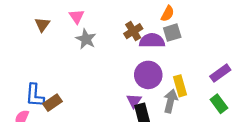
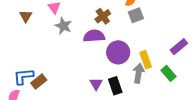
purple semicircle: (152, 41) -> (94, 36), moved
blue L-shape: (35, 95) -> (23, 76), turned 85
purple triangle: (134, 101) -> (96, 84), moved
green rectangle: (219, 104) -> (169, 73), moved

